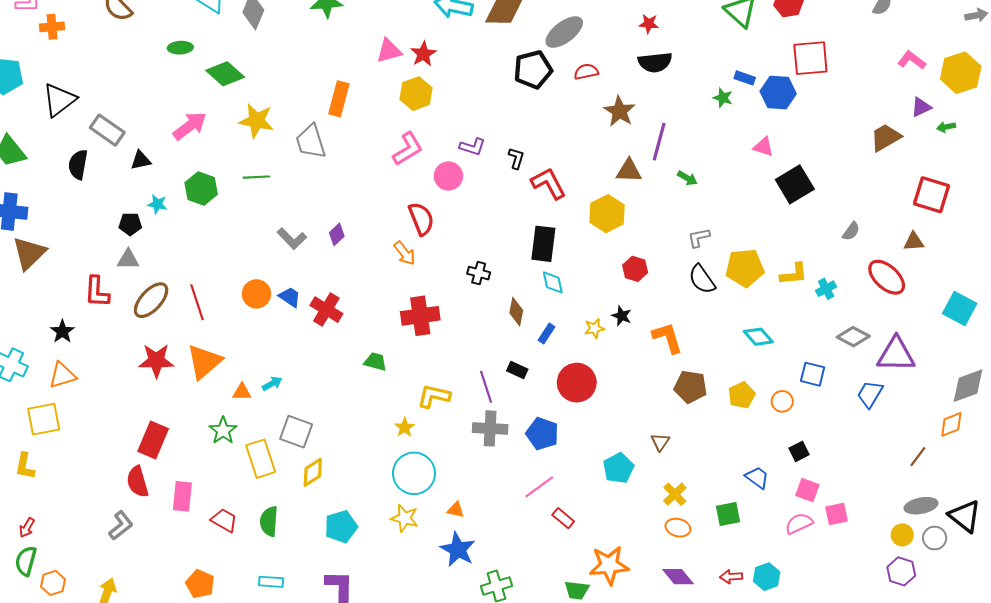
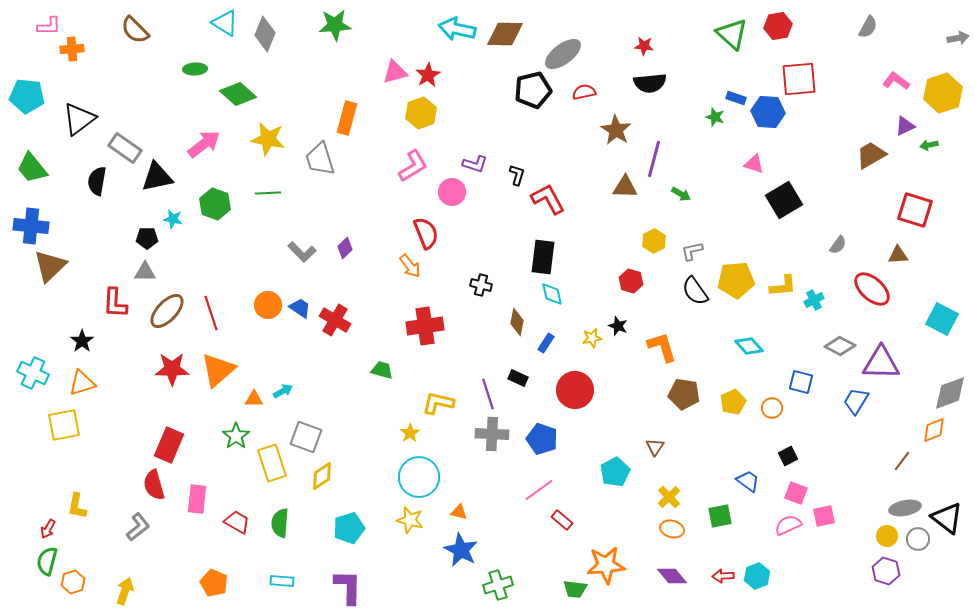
black triangle: (141, 160) -> (157, 177), size x1.6
yellow hexagon: (607, 214) -> (654, 241), moved, size x0.7
yellow L-shape: (25, 466) -> (77, 506), moved

